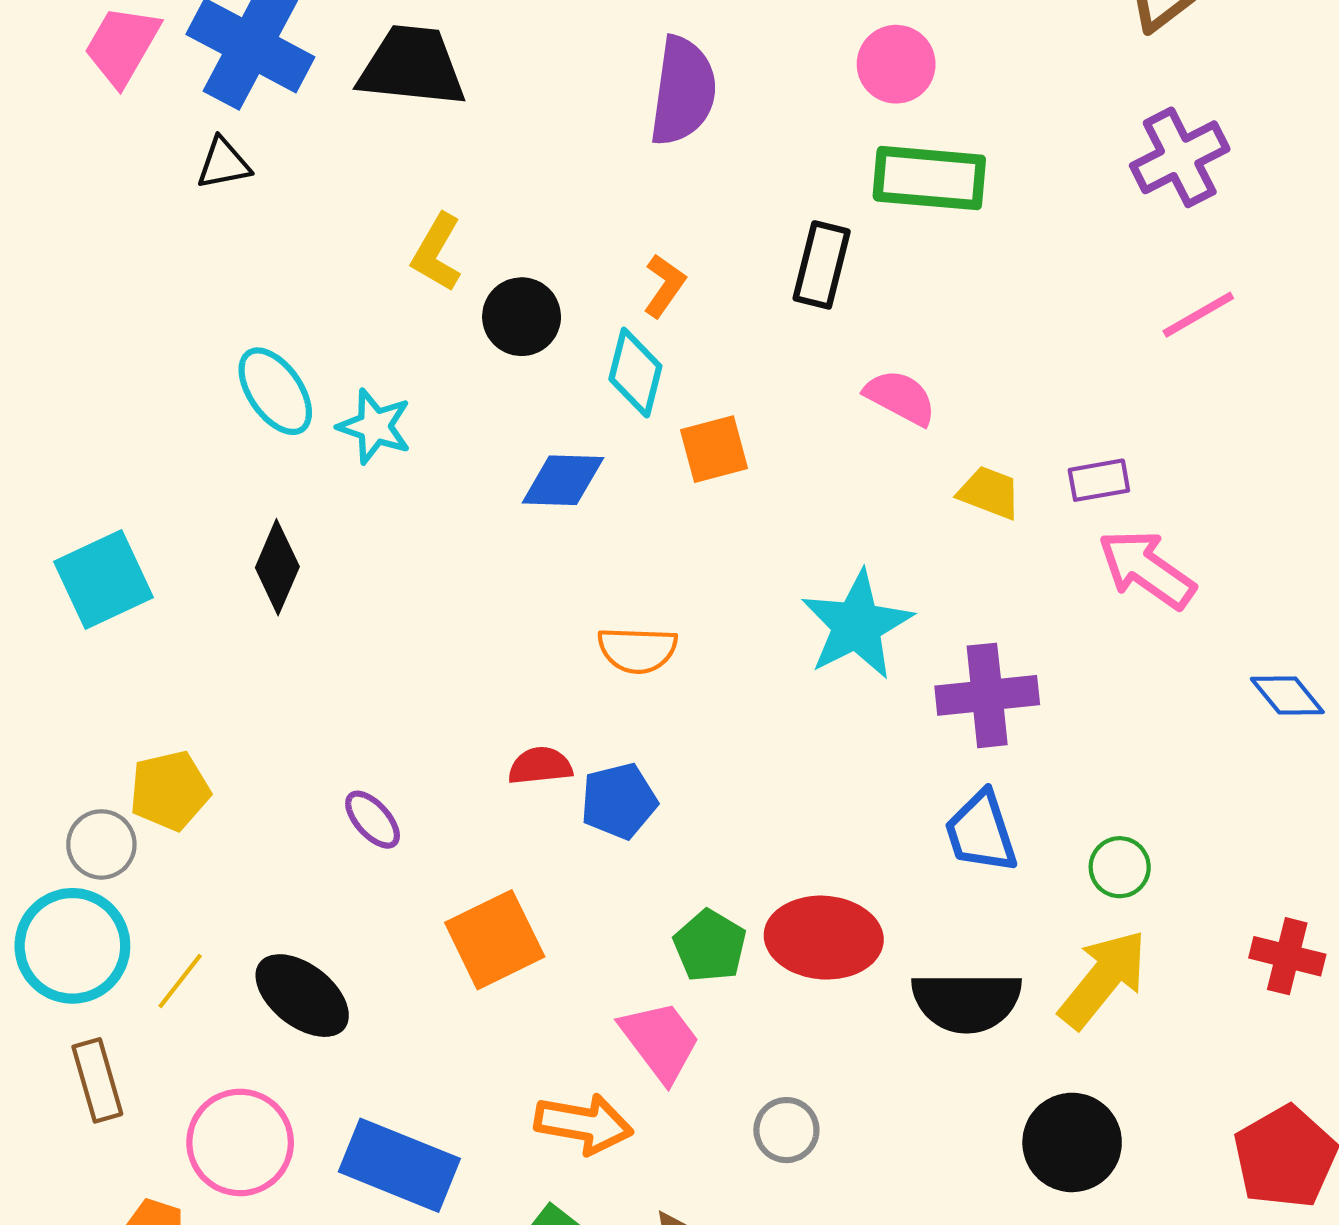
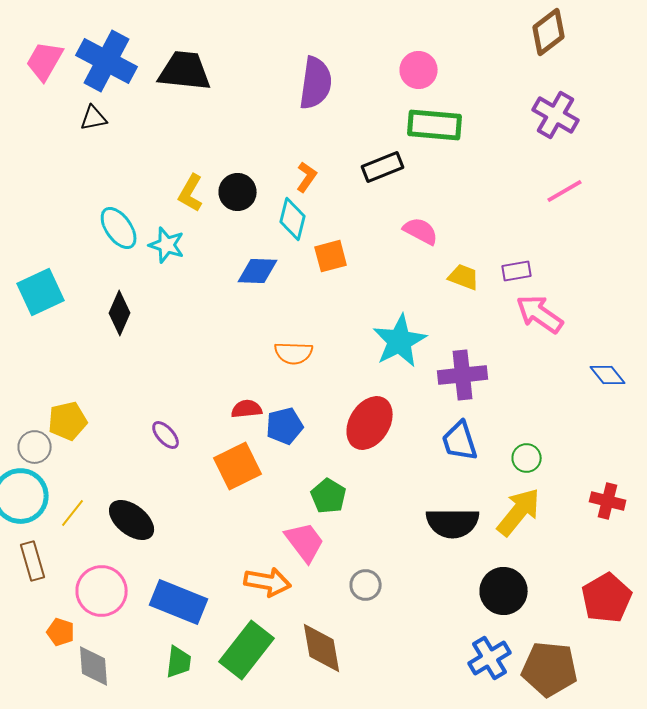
purple cross: (1180, 157) -> (556, 115), turned -33
yellow L-shape: (437, 253) -> (191, 193), moved
black rectangle: (822, 265) -> (383, 167), turned 54
cyan square: (103, 580) -> (41, 292), moved
red ellipse: (824, 938) -> (370, 423), moved, turned -62
orange square: (495, 940) -> (238, 466), moved

